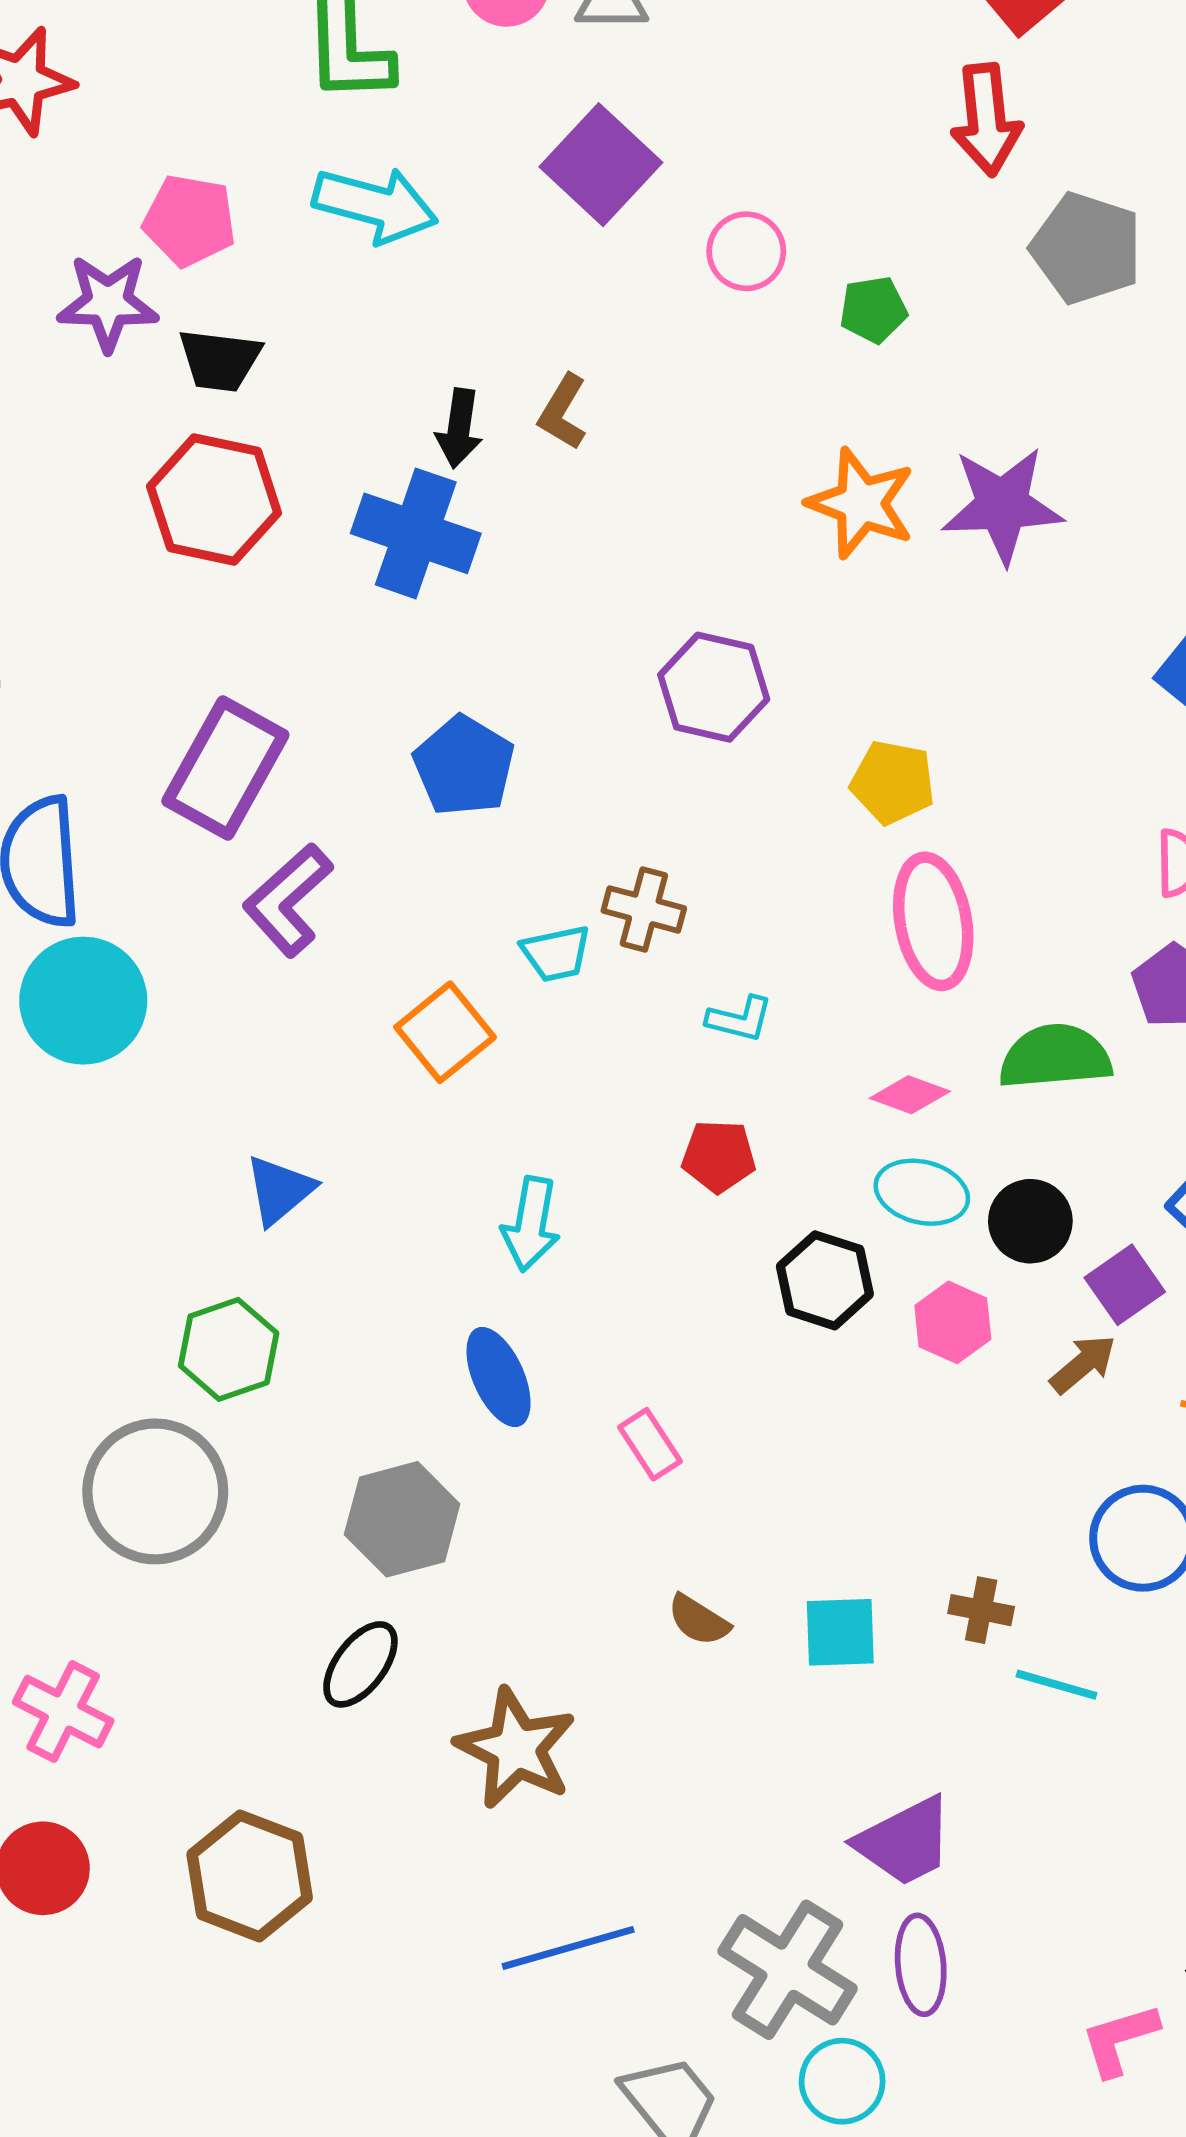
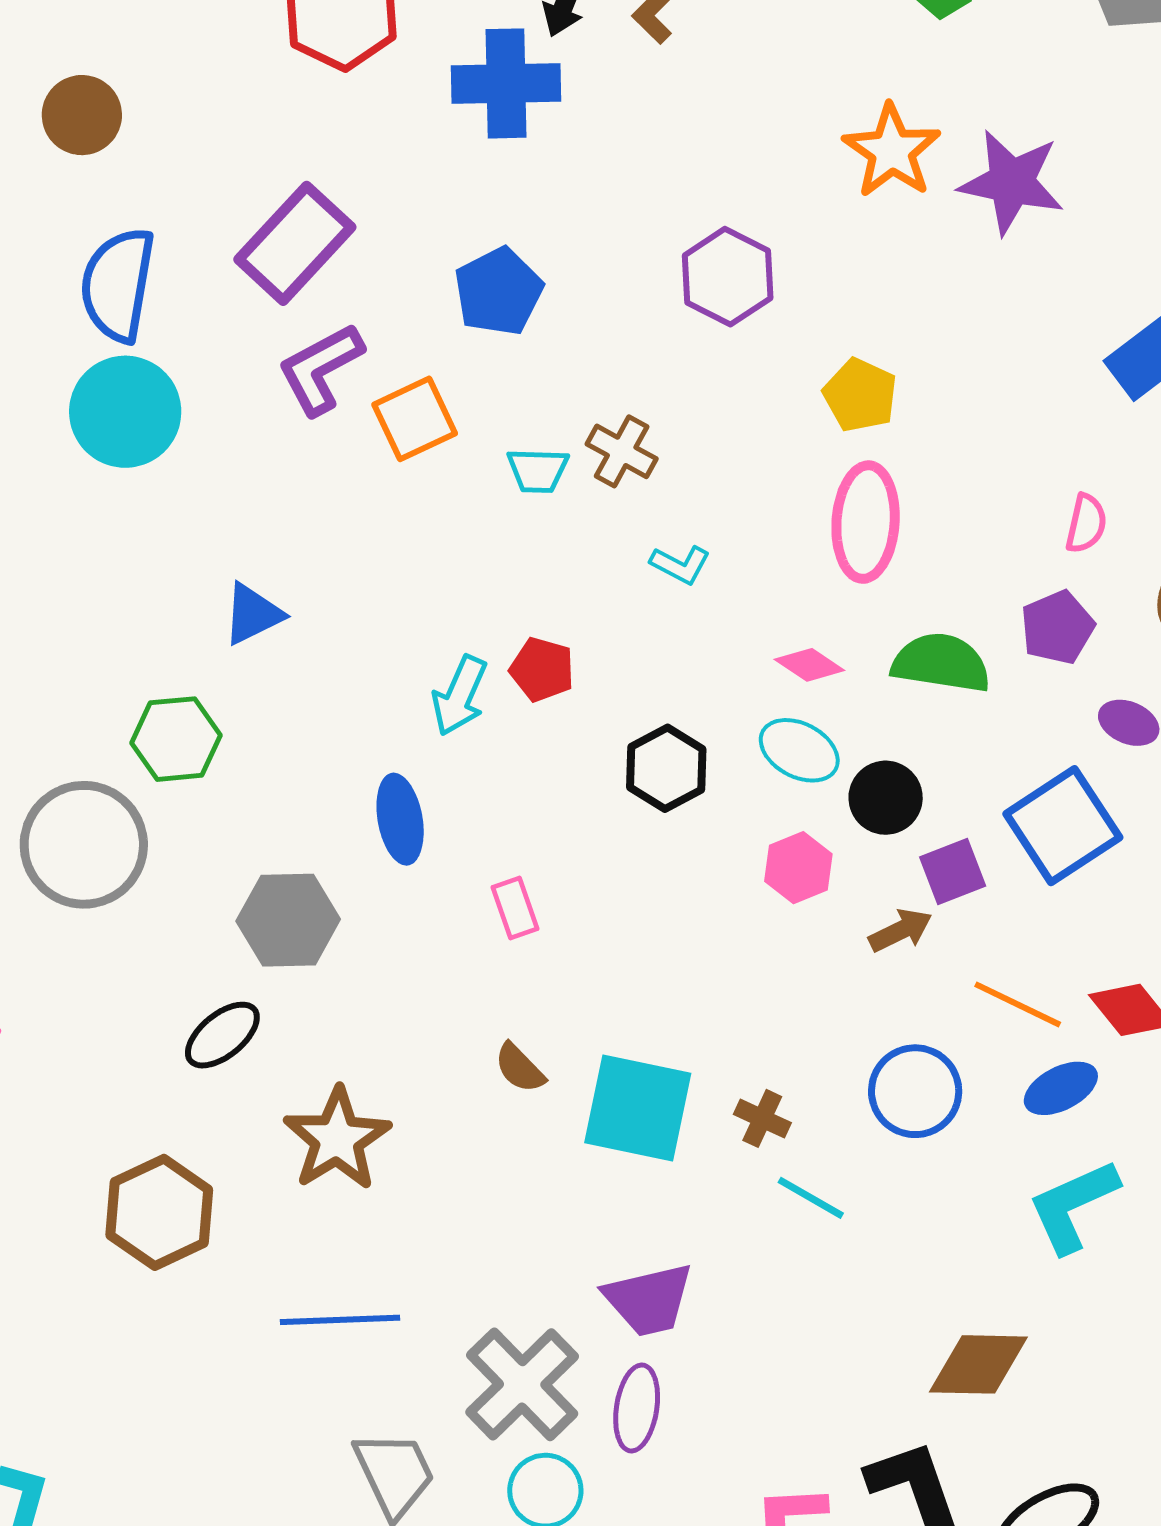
blue cross: (416, 533) -> (506, 83), turned -34
orange square: (445, 1032) -> (415, 419), moved
red pentagon: (719, 1156) -> (542, 669), moved
black hexagon: (825, 1280) -> (666, 768), moved
cyan square: (840, 1632) -> (638, 1108), size x1.6
brown hexagon: (250, 1876) -> (159, 1212), moved

